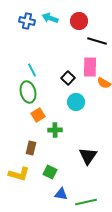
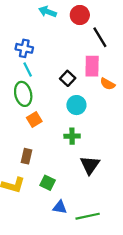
blue cross: (27, 21) -> (24, 48), moved
black line: (97, 41) -> (100, 37), turned 42
green cross: (55, 130) -> (72, 136), moved

